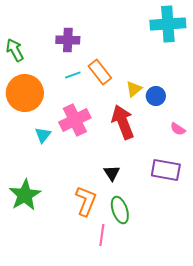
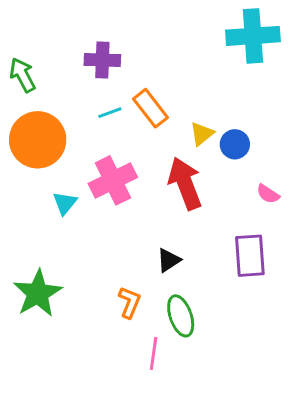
purple rectangle: (166, 170) -> (250, 256), turned 76
black triangle: (112, 173) -> (169, 260), turned 30
orange L-shape: (86, 201) -> (129, 302), size x0.7

